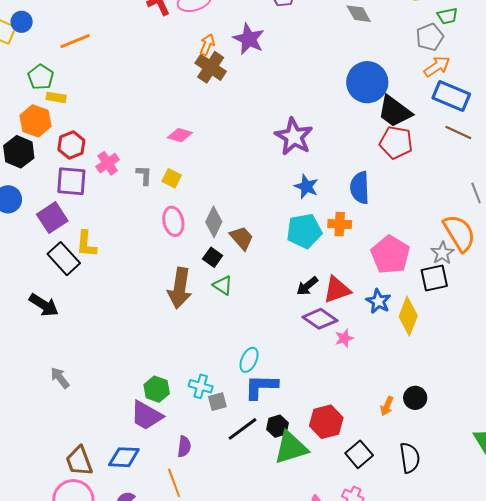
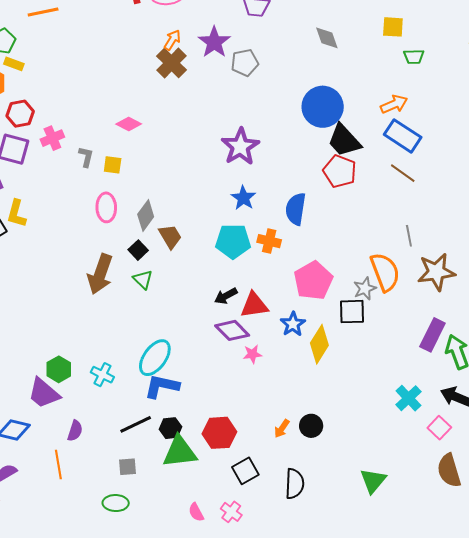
gray pentagon: (430, 37) -> (245, 63), moved
yellow square: (172, 178) -> (113, 165), turned -30
cyan ellipse: (249, 360) -> (155, 358), size x1.5
gray square: (217, 402) -> (127, 467), moved

